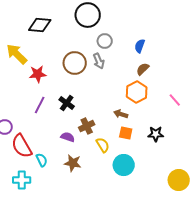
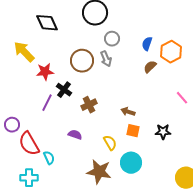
black diamond: (40, 25) -> (47, 23), turned 60
orange hexagon: (137, 92) -> (171, 52), moved
black cross: (67, 103) -> (64, 90), moved
brown cross: (87, 126) -> (89, 105), moved
brown star: (73, 163) -> (99, 172), moved, size x1.4

